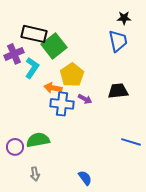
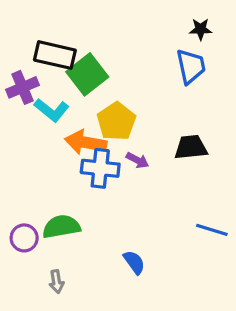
cyan L-shape: (32, 68) -> (52, 110), turned 95
orange arrow: (53, 88) -> (86, 142), size x1.4
blue semicircle: (85, 178) -> (134, 262), moved

